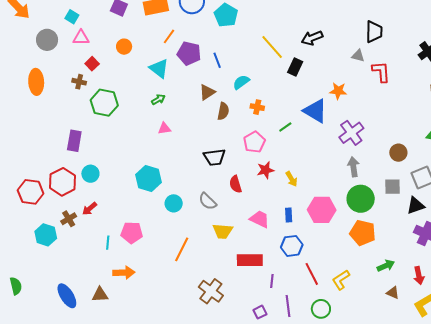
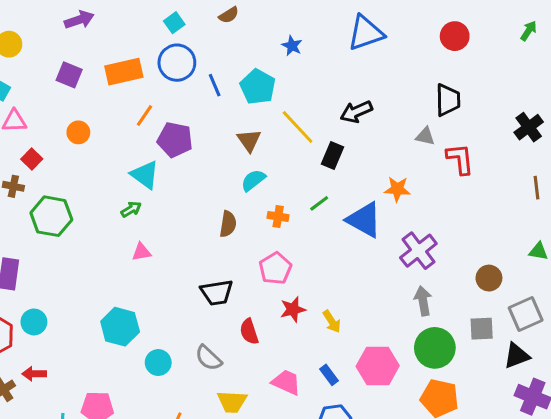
cyan pentagon: (226, 15) -> (258, 87), moved
blue line: (217, 60) -> (215, 85), moved
cyan triangle: (159, 68) -> (145, 175), moved
brown triangle: (207, 92) -> (249, 140), moved, turned -30
green line: (285, 127) -> (319, 203), moved
red arrow: (90, 209) -> (34, 374), turned 42
blue rectangle: (289, 215) -> (329, 375), turned -32

